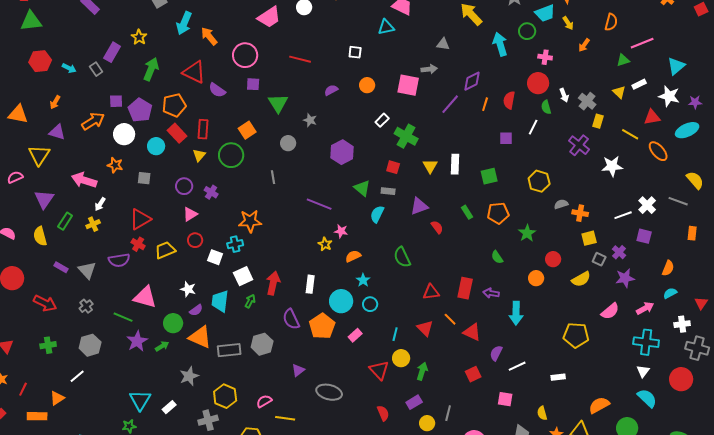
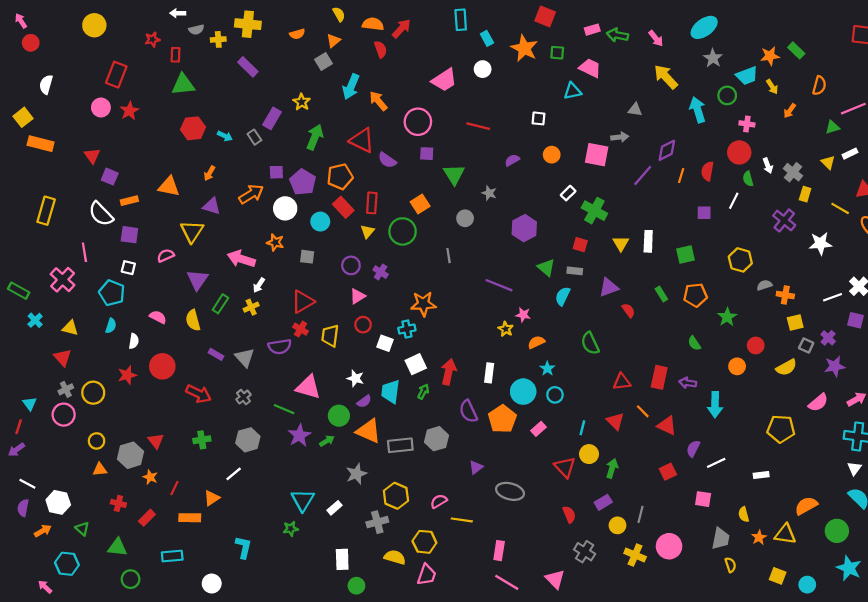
yellow trapezoid: (165, 250) -> (330, 336), turned -60

